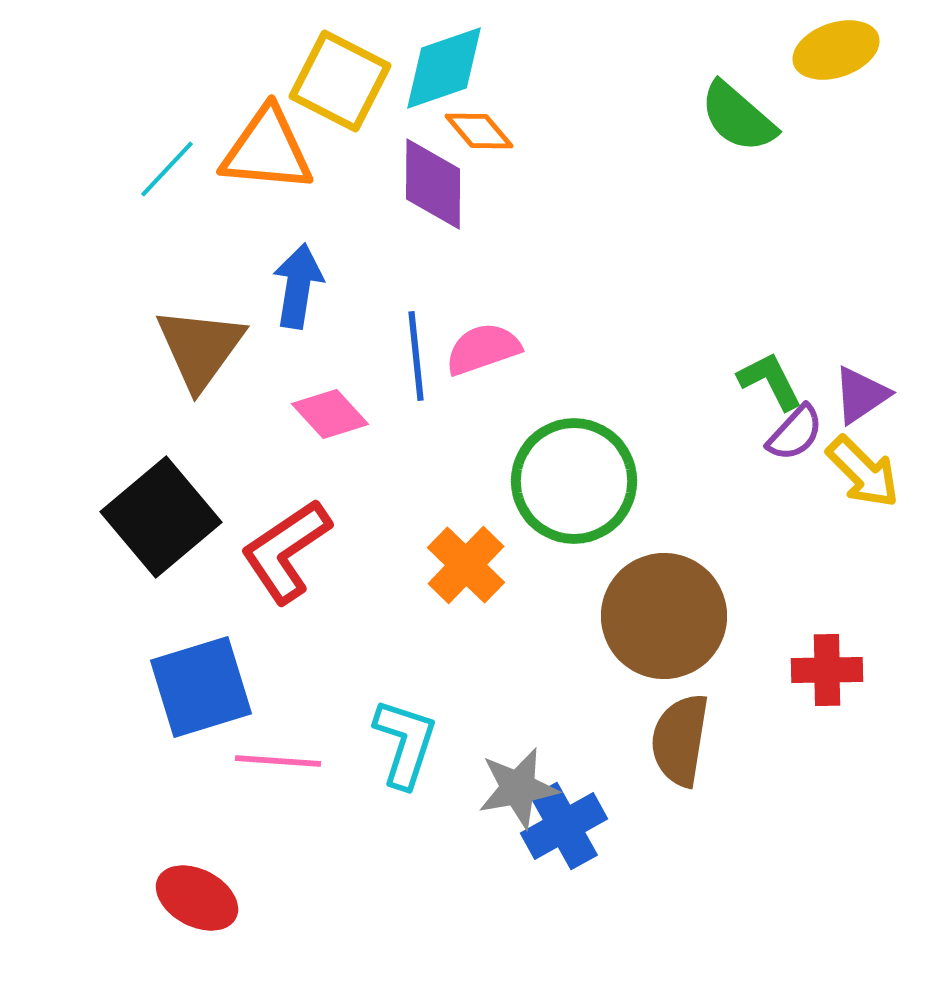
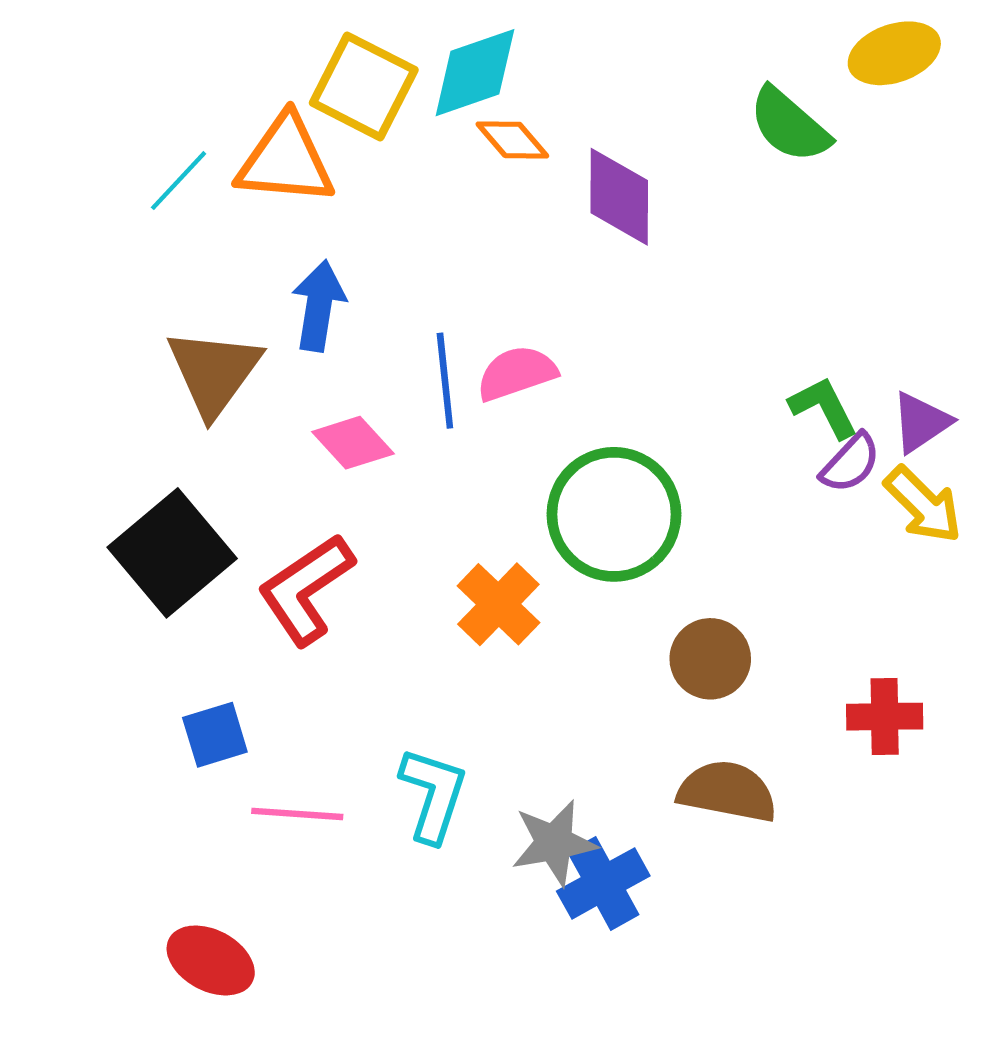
purple diamond: (433, 184) -> (619, 197), moved
brown circle: (664, 616) -> (710, 659), size x0.6
blue square: (201, 687) -> (215, 735), size x0.6
brown semicircle: (680, 740) -> (727, 791), turned 92

